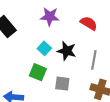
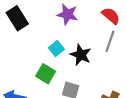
red semicircle: (89, 23) -> (111, 16), moved
gray line: (94, 60) -> (110, 41), moved

